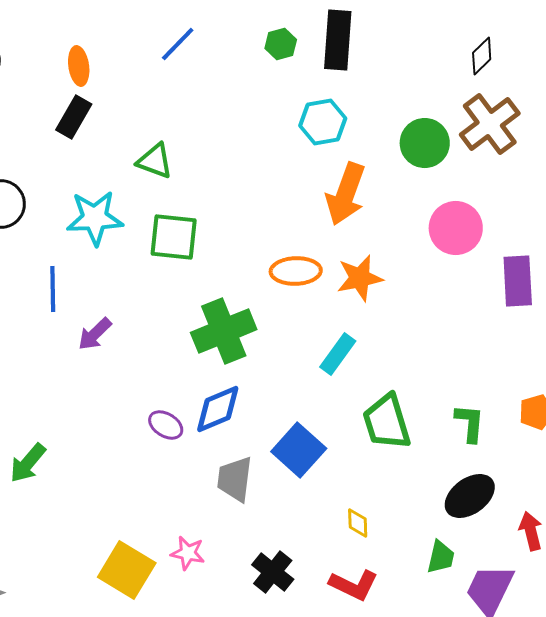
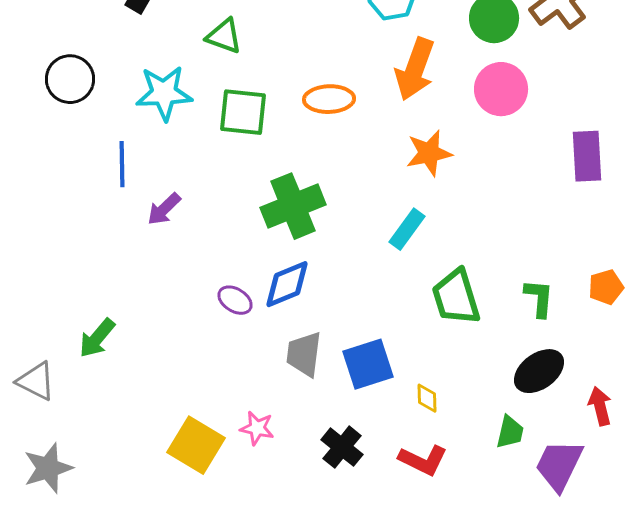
pink circle: (456, 228) -> (501, 89), moved
orange ellipse: (296, 271) -> (329, 99), moved
blue square: (299, 450) -> (368, 364), moved, turned 30

